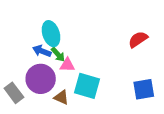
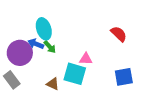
red semicircle: (138, 39) -> (119, 34), turned 78
pink triangle: (67, 65) -> (86, 59), moved
purple circle: (41, 79) -> (20, 53), moved

